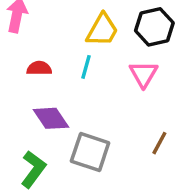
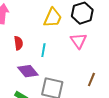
cyan line: (86, 67) -> (43, 50), moved
red semicircle: (39, 68) -> (18, 43), turned 88

